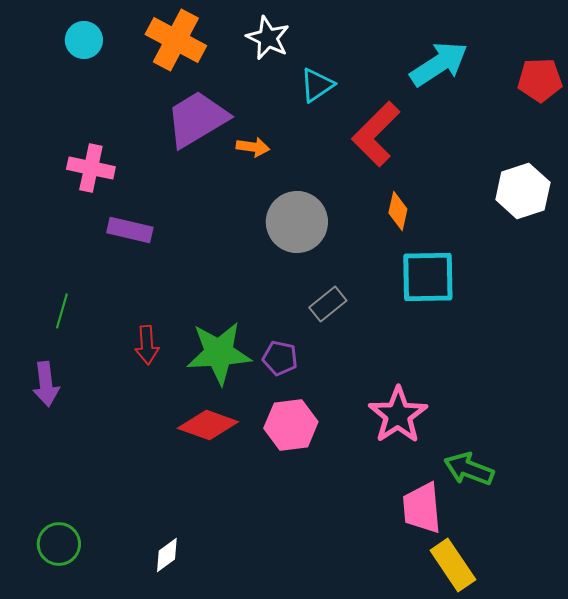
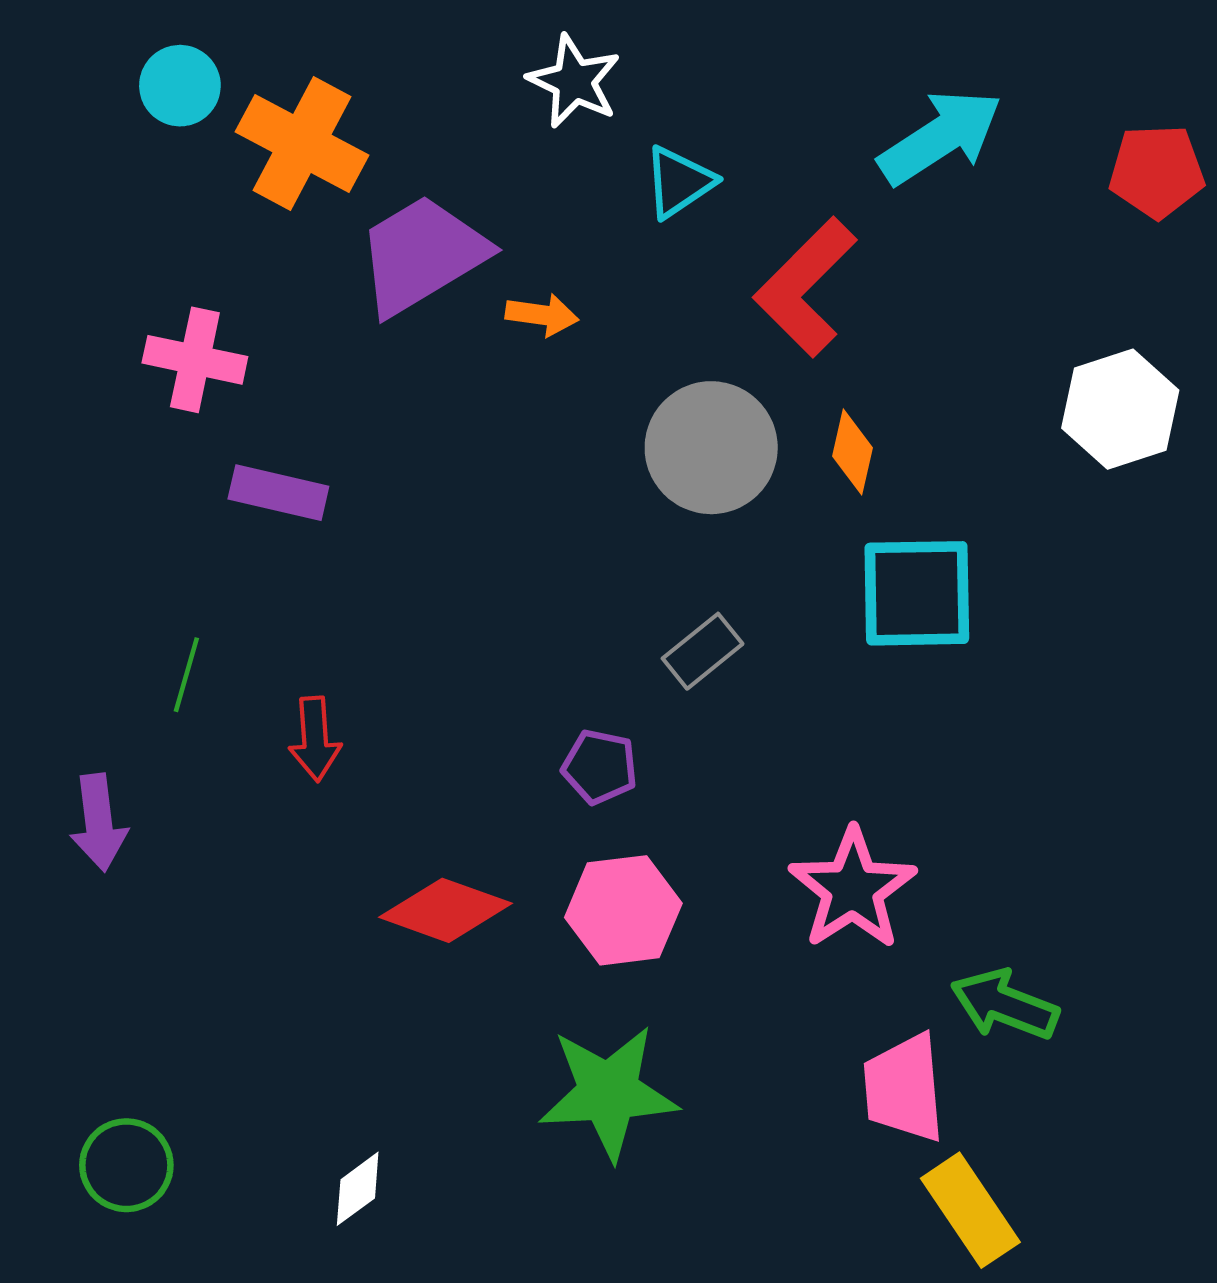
orange cross: (176, 40) -> (302, 143), moved
gray circle: (297, 222) -> (711, 448), moved
green line: (62, 311) -> (186, 675), moved
green star: (219, 353) -> (608, 1092), moved

